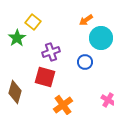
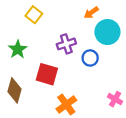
green star: (17, 38) -> (18, 49), moved
purple cross: (51, 52) -> (66, 44), moved

